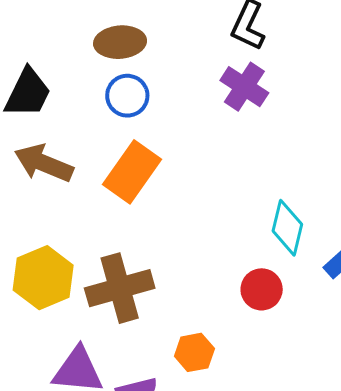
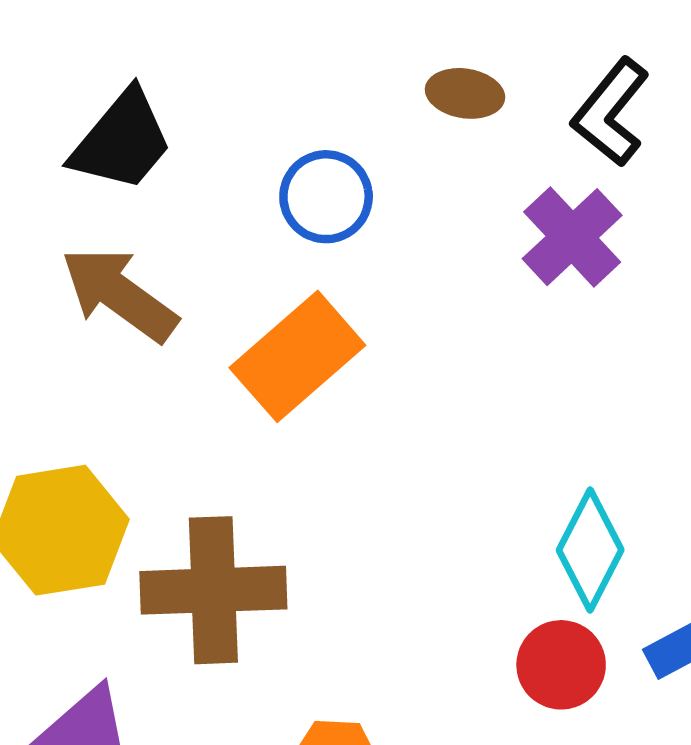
brown ellipse: (120, 42) -> (465, 93), moved, size x0.7
red circle: (262, 289) -> (561, 665), moved

